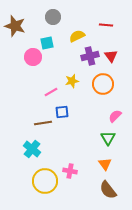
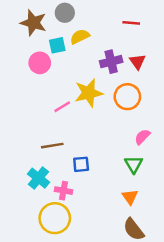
brown star: (15, 26) -> (33, 23), moved
yellow semicircle: (77, 36) -> (80, 37), moved
yellow star: (72, 81) -> (89, 93), size x1.6
blue square: (62, 112) -> (81, 164), moved
pink cross: (70, 171) -> (64, 191), moved

